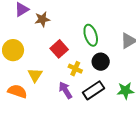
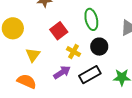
purple arrow: (65, 90) -> (62, 72), turned 84
orange semicircle: (17, 91) -> (27, 81), moved

